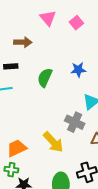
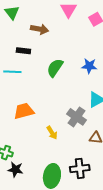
yellow arrow: (53, 142) -> (52, 133), size x0.6
orange trapezoid: (17, 148) -> (24, 111), moved

